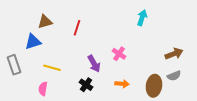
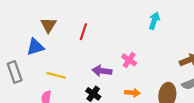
brown triangle: (45, 22) -> (48, 25), turned -42
purple arrow: (94, 64) -> (102, 71), turned 126

